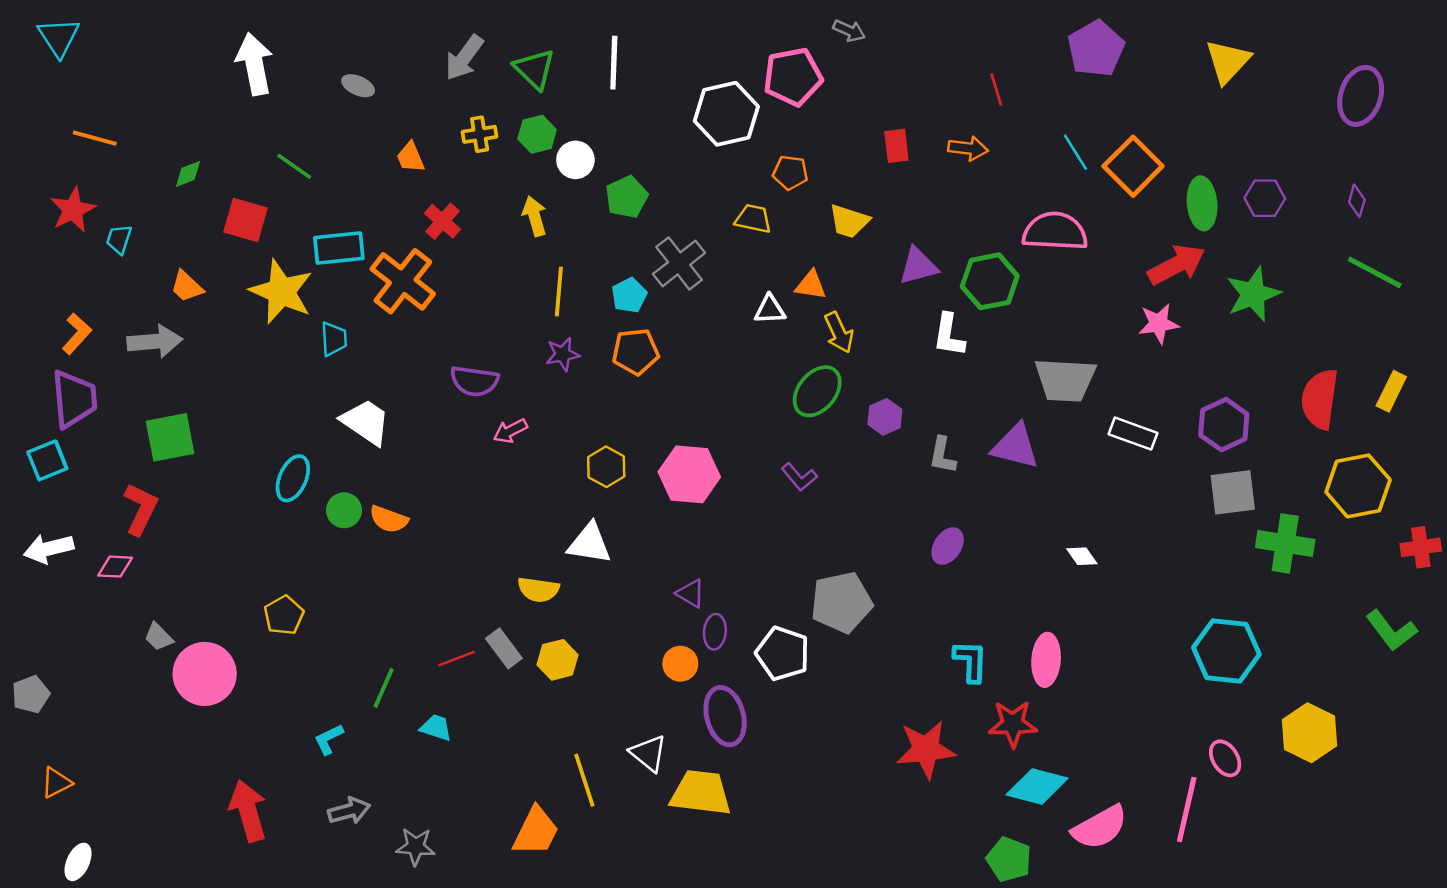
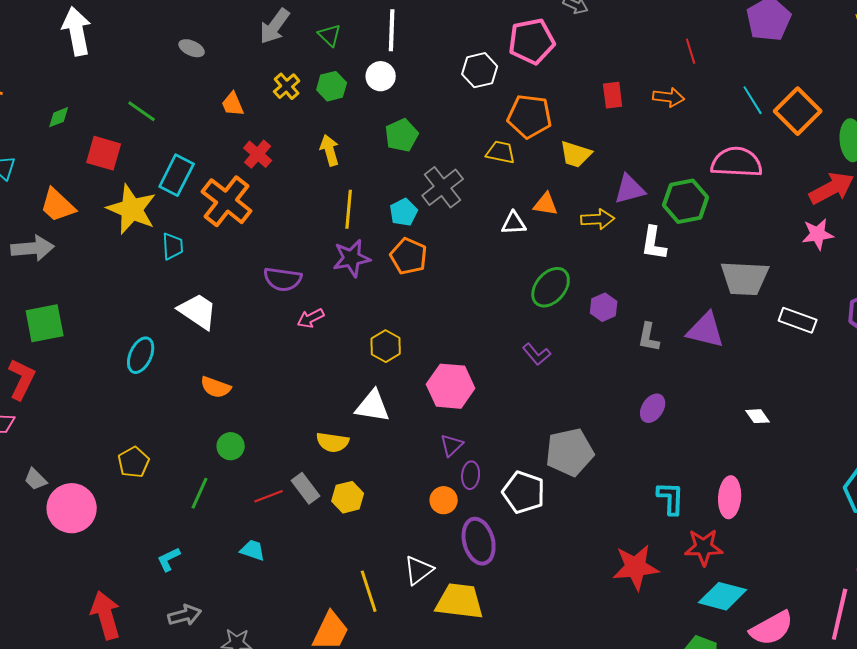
white arrow: (254, 64) -> (77, 31), moved
green triangle: (535, 69) -> (330, 35), size x0.7
white hexagon: (726, 114) -> (480, 70), size x0.7
yellow cross: (480, 134) -> (287, 86), turned -32
white circle: (575, 160) -> (381, 76), moved
orange pentagon: (790, 173) -> (530, 116), size x1.6
cyan rectangle: (339, 248) -> (177, 175), turned -57
orange trapezoid: (187, 286) -> (58, 205), size x1.4
yellow arrow: (839, 332) -> (598, 219), moved, turned -68
orange pentagon: (636, 352) -> (409, 256), turned 30
purple star: (563, 354) -> (352, 258), size x1.4
pink hexagon: (689, 474) -> (451, 386), moved
green circle: (344, 510) -> (231, 446), moved
purple triangle: (691, 593) -> (452, 445), turned 45
green line: (384, 688) -> (200, 493), moved
white triangle: (648, 753) -> (419, 570), turned 44

